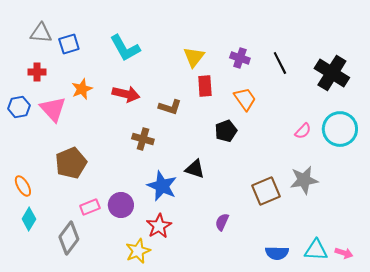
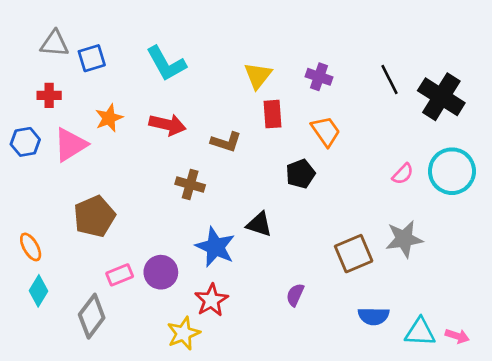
black line: (280, 63) -> (389, 79), moved
pink triangle: (53, 109) -> (70, 145), turned 40
blue semicircle: (277, 253) -> (374, 316), moved

